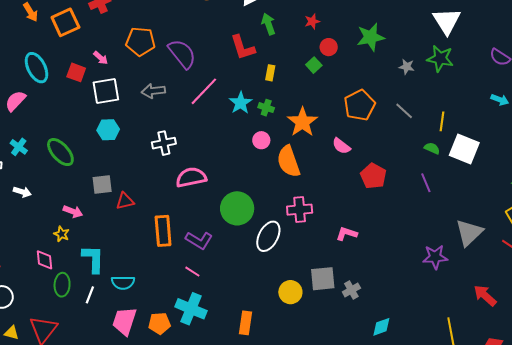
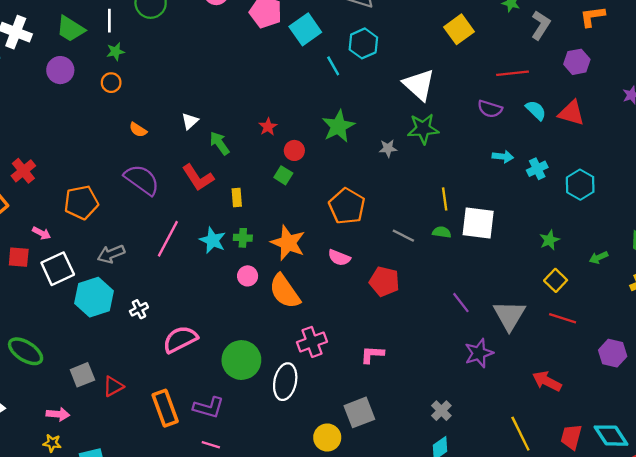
purple semicircle: (182, 54) -> (142, 180), moved
gray line: (404, 111) -> (403, 236), moved
cyan hexagon: (108, 130) -> (94, 297), moved, size x1.5
white cross: (164, 143) -> (139, 309), size x0.7
purple line: (426, 183) -> (461, 303), moved
gray cross: (351, 290) -> (441, 411), moved

